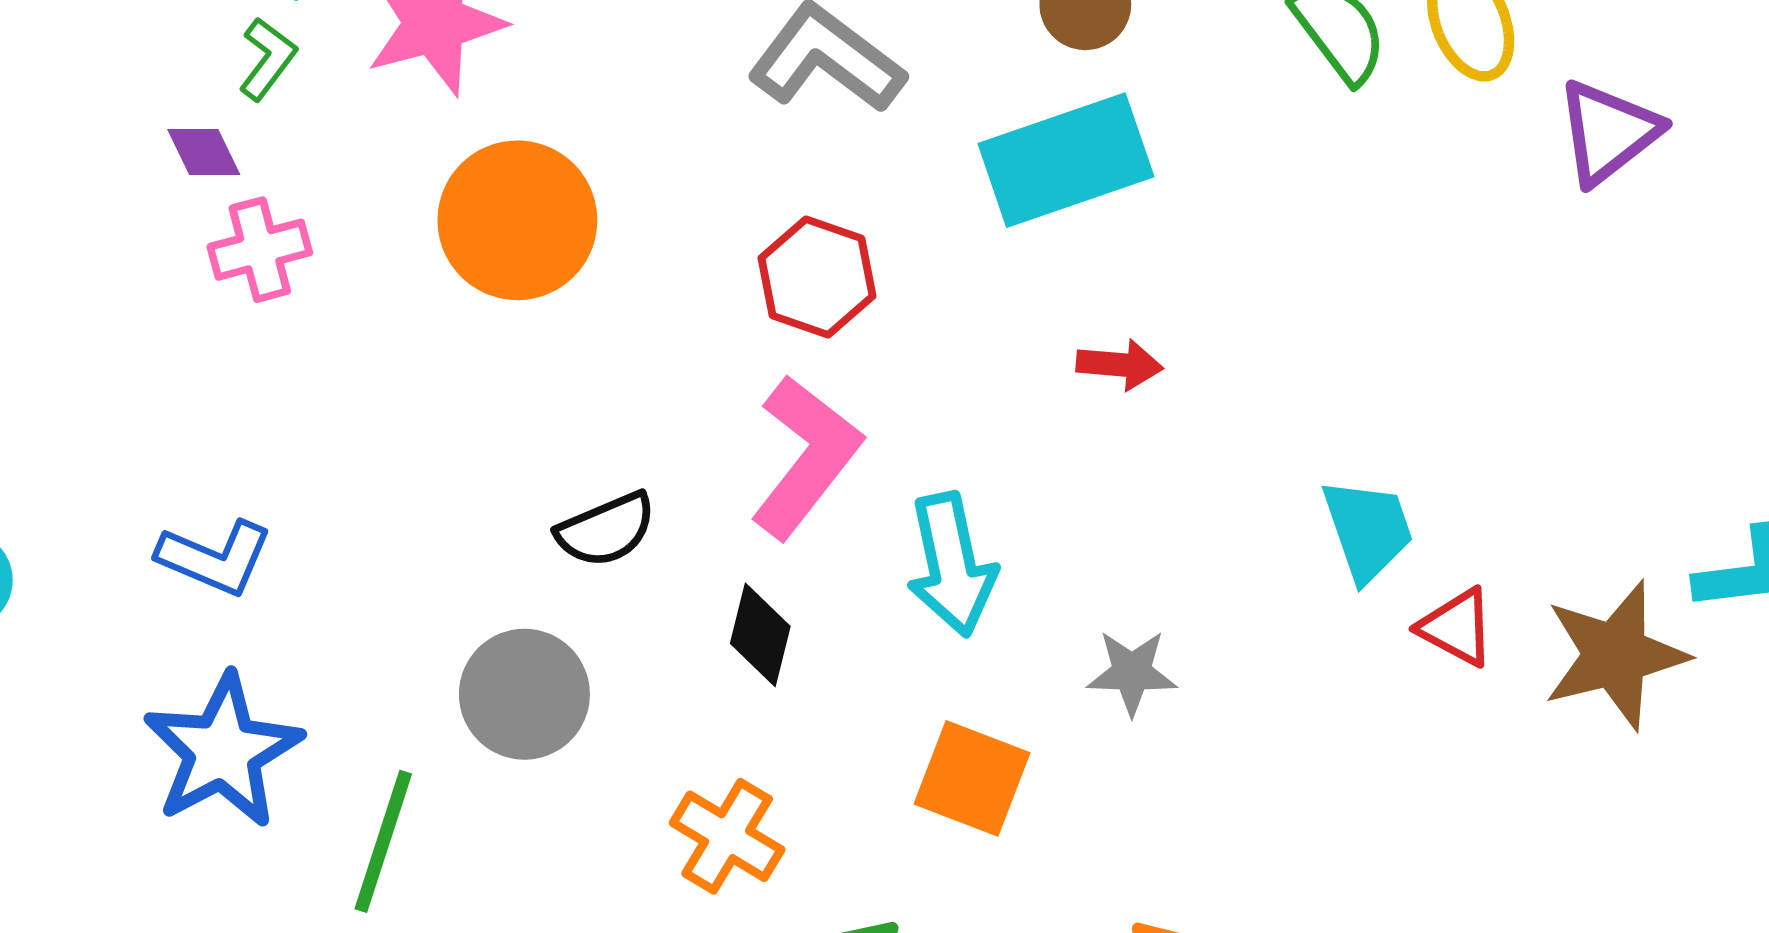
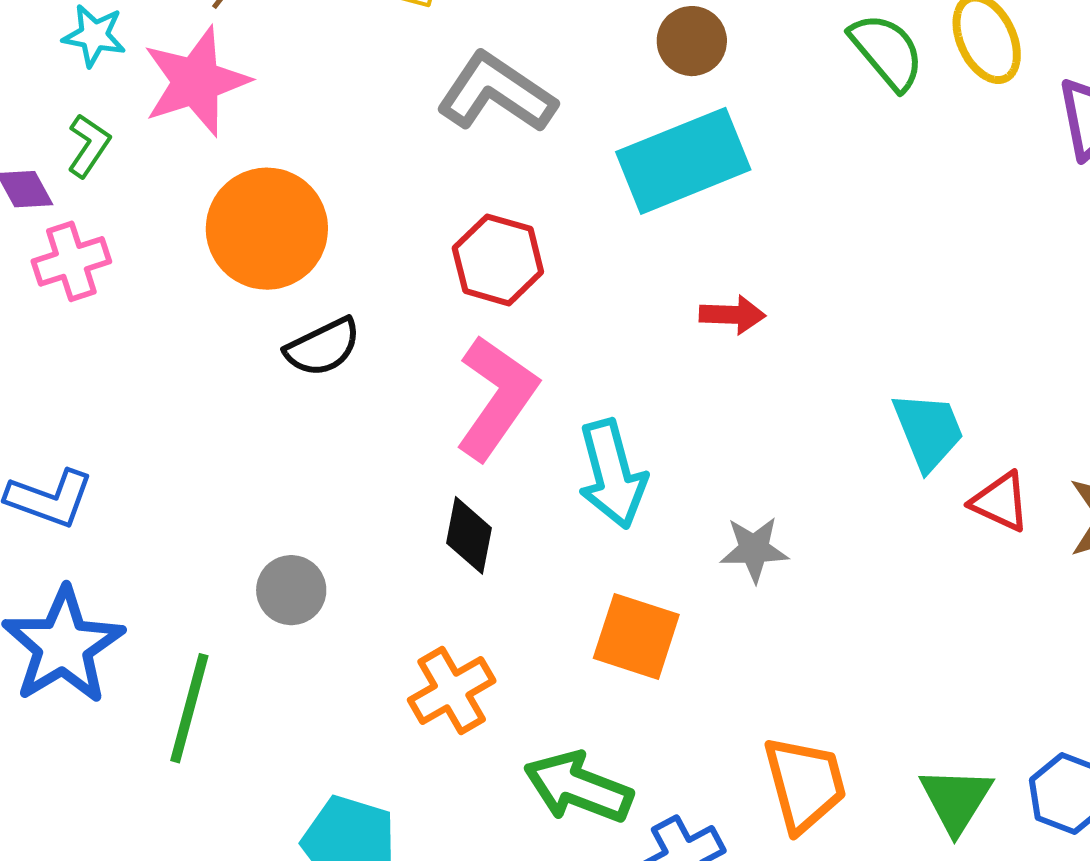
green L-shape: (267, 59) -> (89, 146), moved
black semicircle: (606, 530) -> (323, 347), moved
gray circle: (524, 694) -> (291, 590), size x0.7
orange cross: (727, 836) -> (452, 690), turned 32

